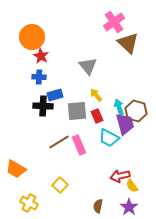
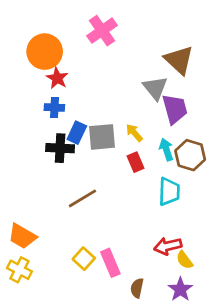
pink cross: (114, 22) -> (102, 31), moved
gray triangle: (88, 66) -> (155, 88), moved
blue rectangle: (55, 95) -> (77, 133), turned -49
gray square: (77, 111) -> (102, 137), moved
purple trapezoid: (125, 124) -> (175, 109), moved
cyan trapezoid: (109, 138) -> (169, 191), moved, turned -115
pink rectangle: (79, 145) -> (110, 263), moved
yellow cross: (29, 203) -> (19, 270), moved

